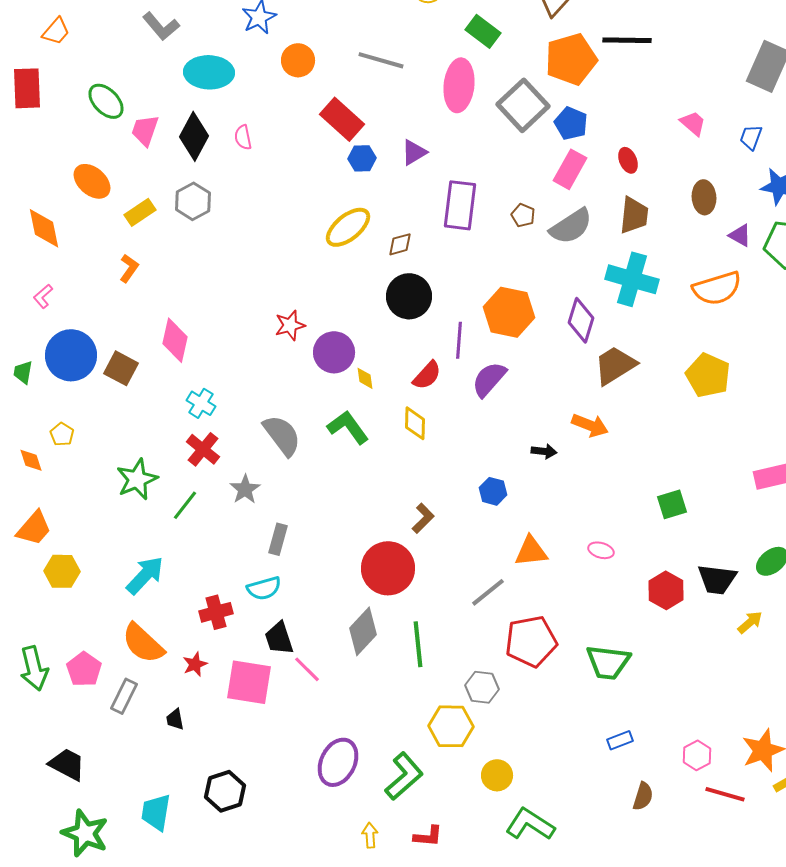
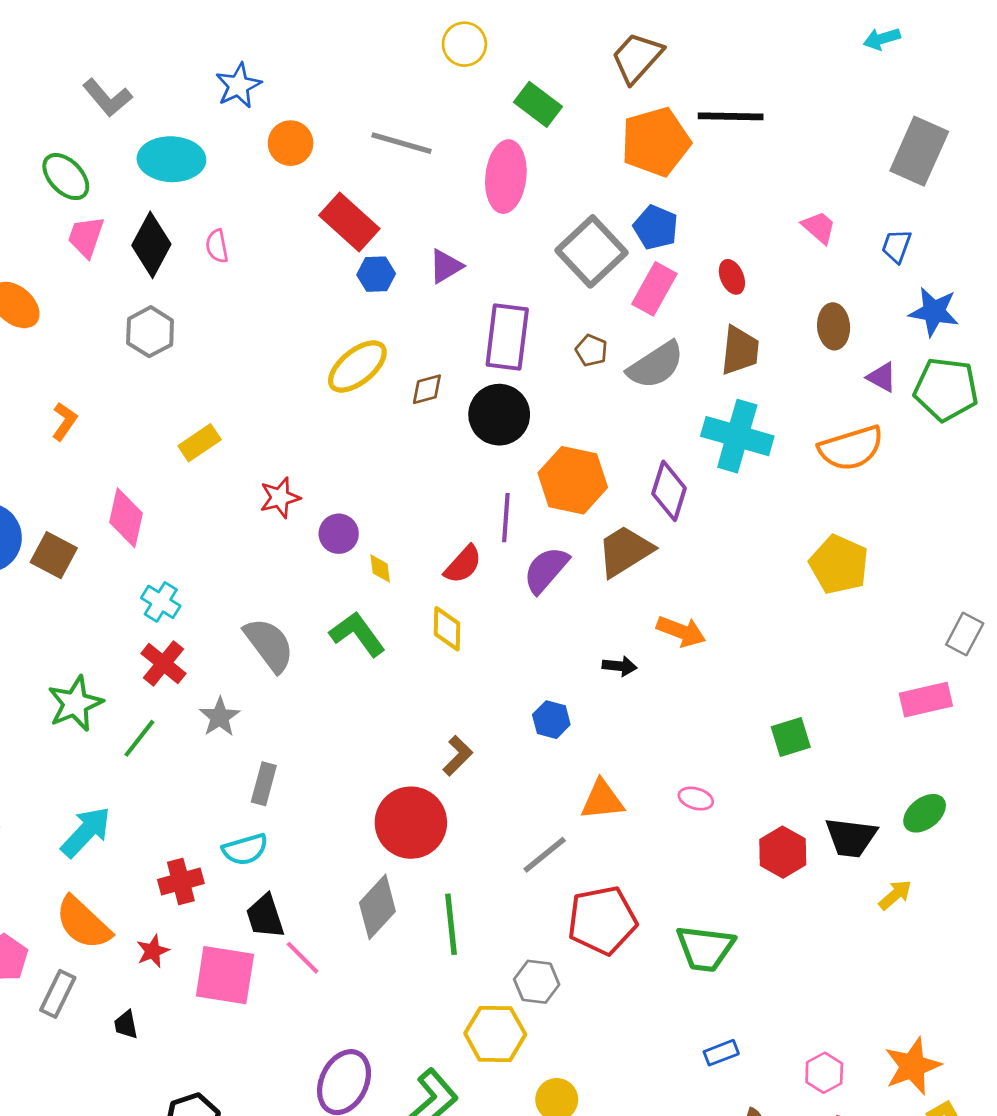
green ellipse: (106, 101) -> (66, 177), moved
gray square: (523, 105) -> (591, 251), moved
yellow rectangle: (140, 212) -> (200, 443), moved
black circle: (409, 296) -> (499, 415), moved
purple circle: (334, 352) -> (339, 534), size x0.7
brown trapezoid: (615, 365) -> (625, 551), moved

